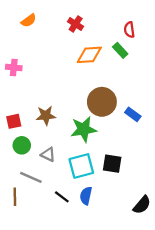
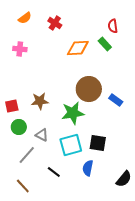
red cross: (76, 24) -> (55, 23), moved
pink cross: (14, 67) -> (20, 49), moved
gray line: (31, 177) -> (27, 155), turned -72
blue semicircle: (86, 196) -> (88, 168), moved
brown line: (15, 197) -> (23, 186), moved, turned -42

